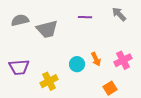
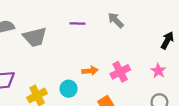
orange arrow: (96, 59) -> (90, 71), turned -72
cyan circle: (77, 64) -> (69, 89), moved

